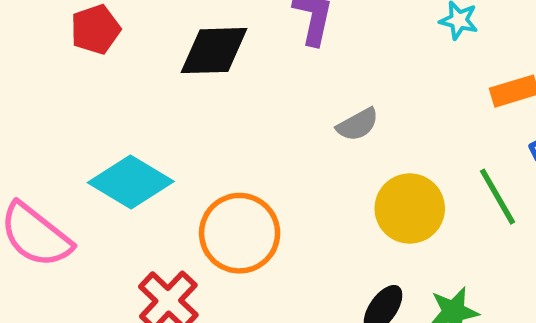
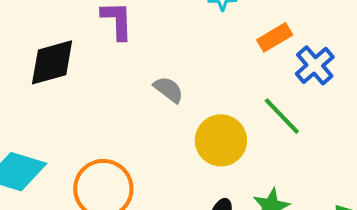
gray semicircle: (358, 125) -> (168, 90), turned -100

